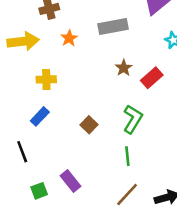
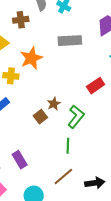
orange star: (69, 38) -> (31, 58), moved, size x1.6
brown star: (124, 68) -> (54, 104), moved

